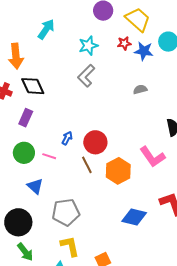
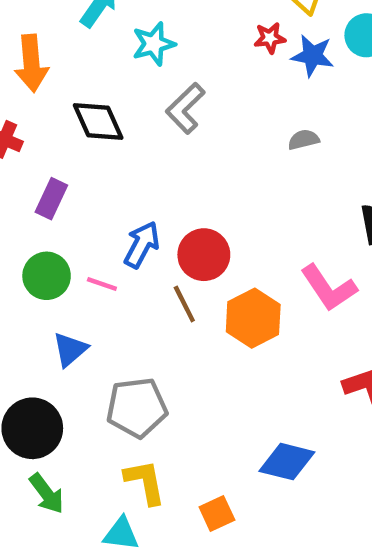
cyan star: (88, 46) -> (154, 44), moved
black diamond: (33, 86) -> (98, 121), moved
blue arrow: (67, 138) -> (142, 245), size x1.5
blue triangle: (35, 186) -> (70, 349), turned 36
blue diamond: (134, 217) -> (287, 462), moved

